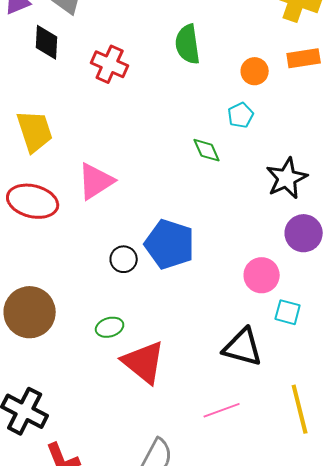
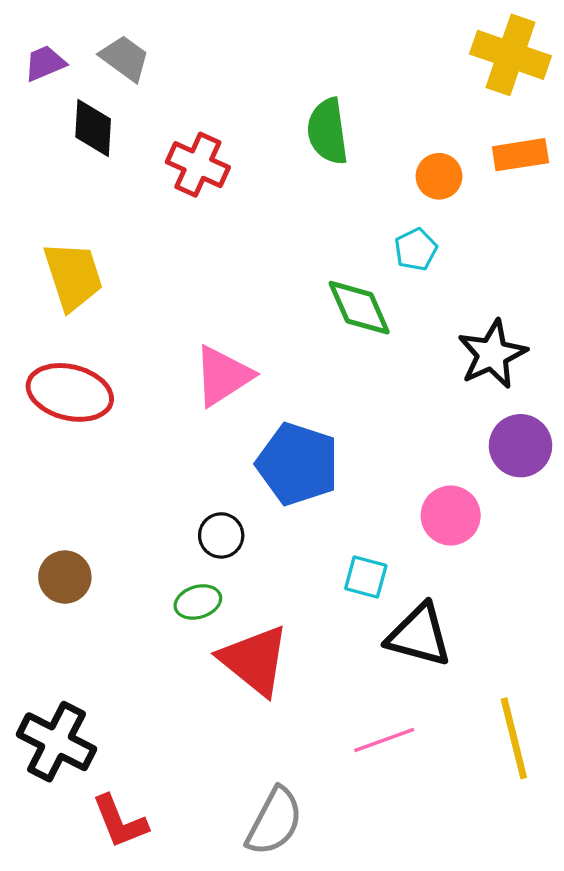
green diamond: (207, 150) -> (359, 308), size x1.4
pink triangle: (96, 181) -> (223, 376), moved
black circle: (124, 259) -> (221, 535), moved
brown circle: (30, 312) -> (65, 577), size x0.6
cyan square: (288, 312) -> (366, 577), moved

